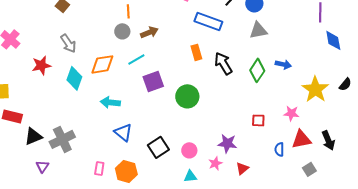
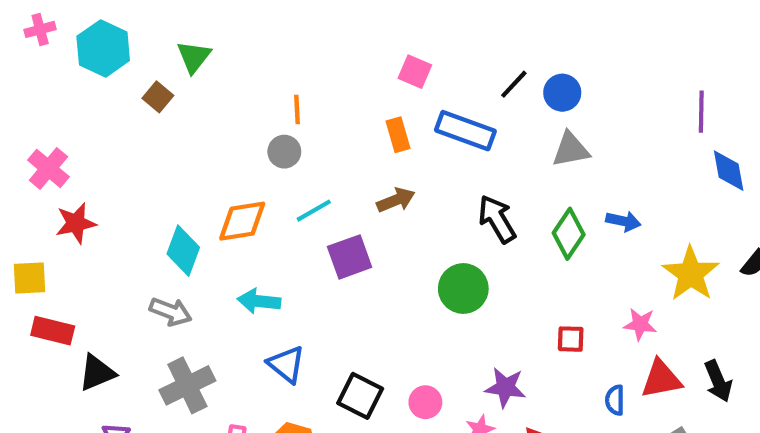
brown arrow: (149, 32) -> (396, 200), moved
gray arrow: (68, 43) -> (171, 312), moved, turned -36
orange rectangle: (196, 52) -> (398, 135), moved
red star: (41, 65) -> (76, 223), moved
green circle: (187, 96) -> (463, 288), moved
gray cross: (62, 139) -> (187, 385), moved
black square: (158, 147) -> (360, 396), turned -30

